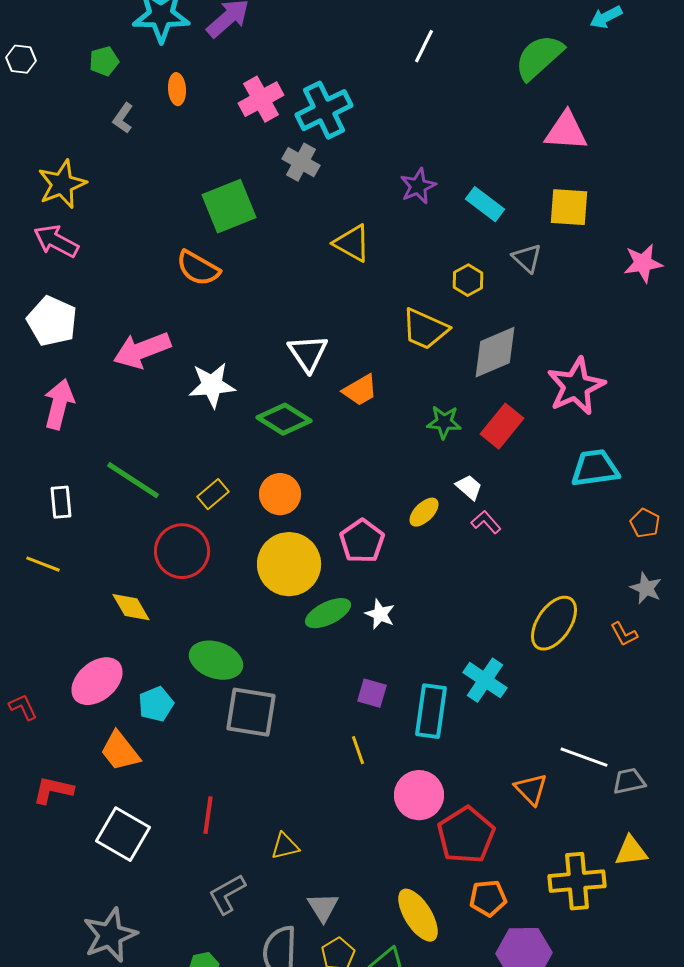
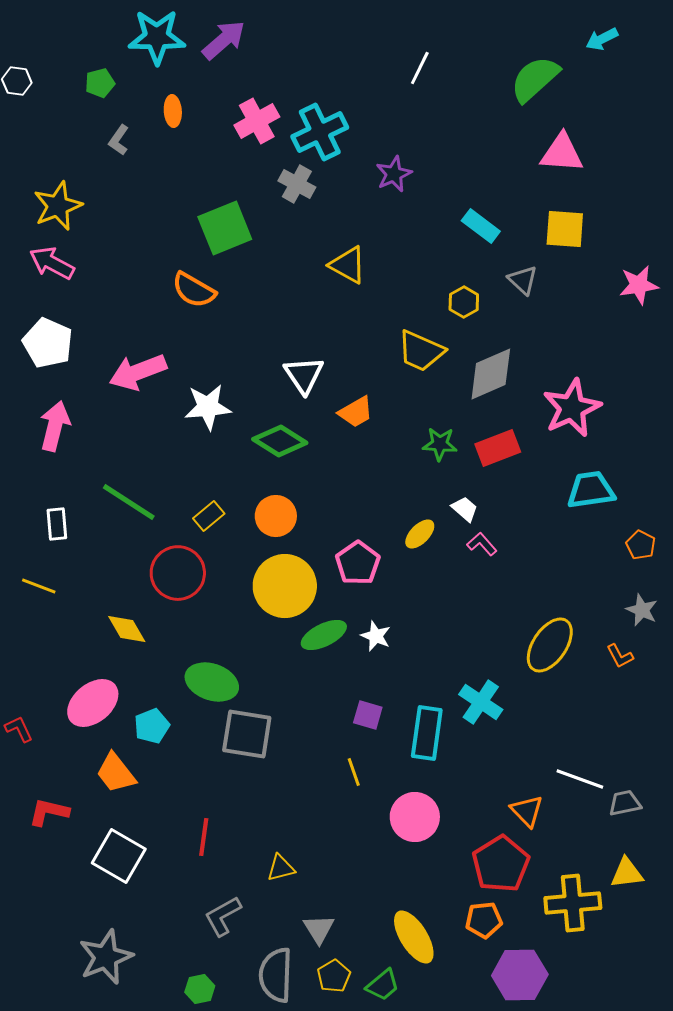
purple star: (418, 186) -> (394, 174), moved
red rectangle: (502, 426) -> (498, 448), turned 30
red pentagon: (466, 835) -> (501, 864), moved

